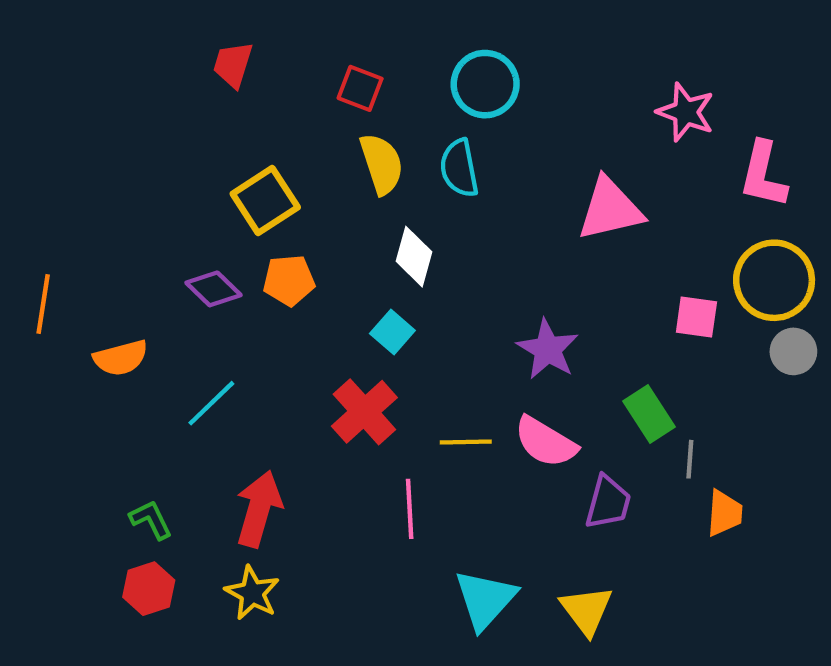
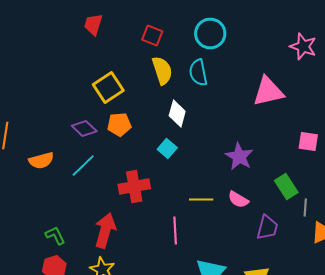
cyan line: (211, 403) -> (83, 166), moved
red cross: (364, 412) -> (134, 186), moved, turned 32
pink semicircle: (545, 442) -> (238, 200), size x0.7

